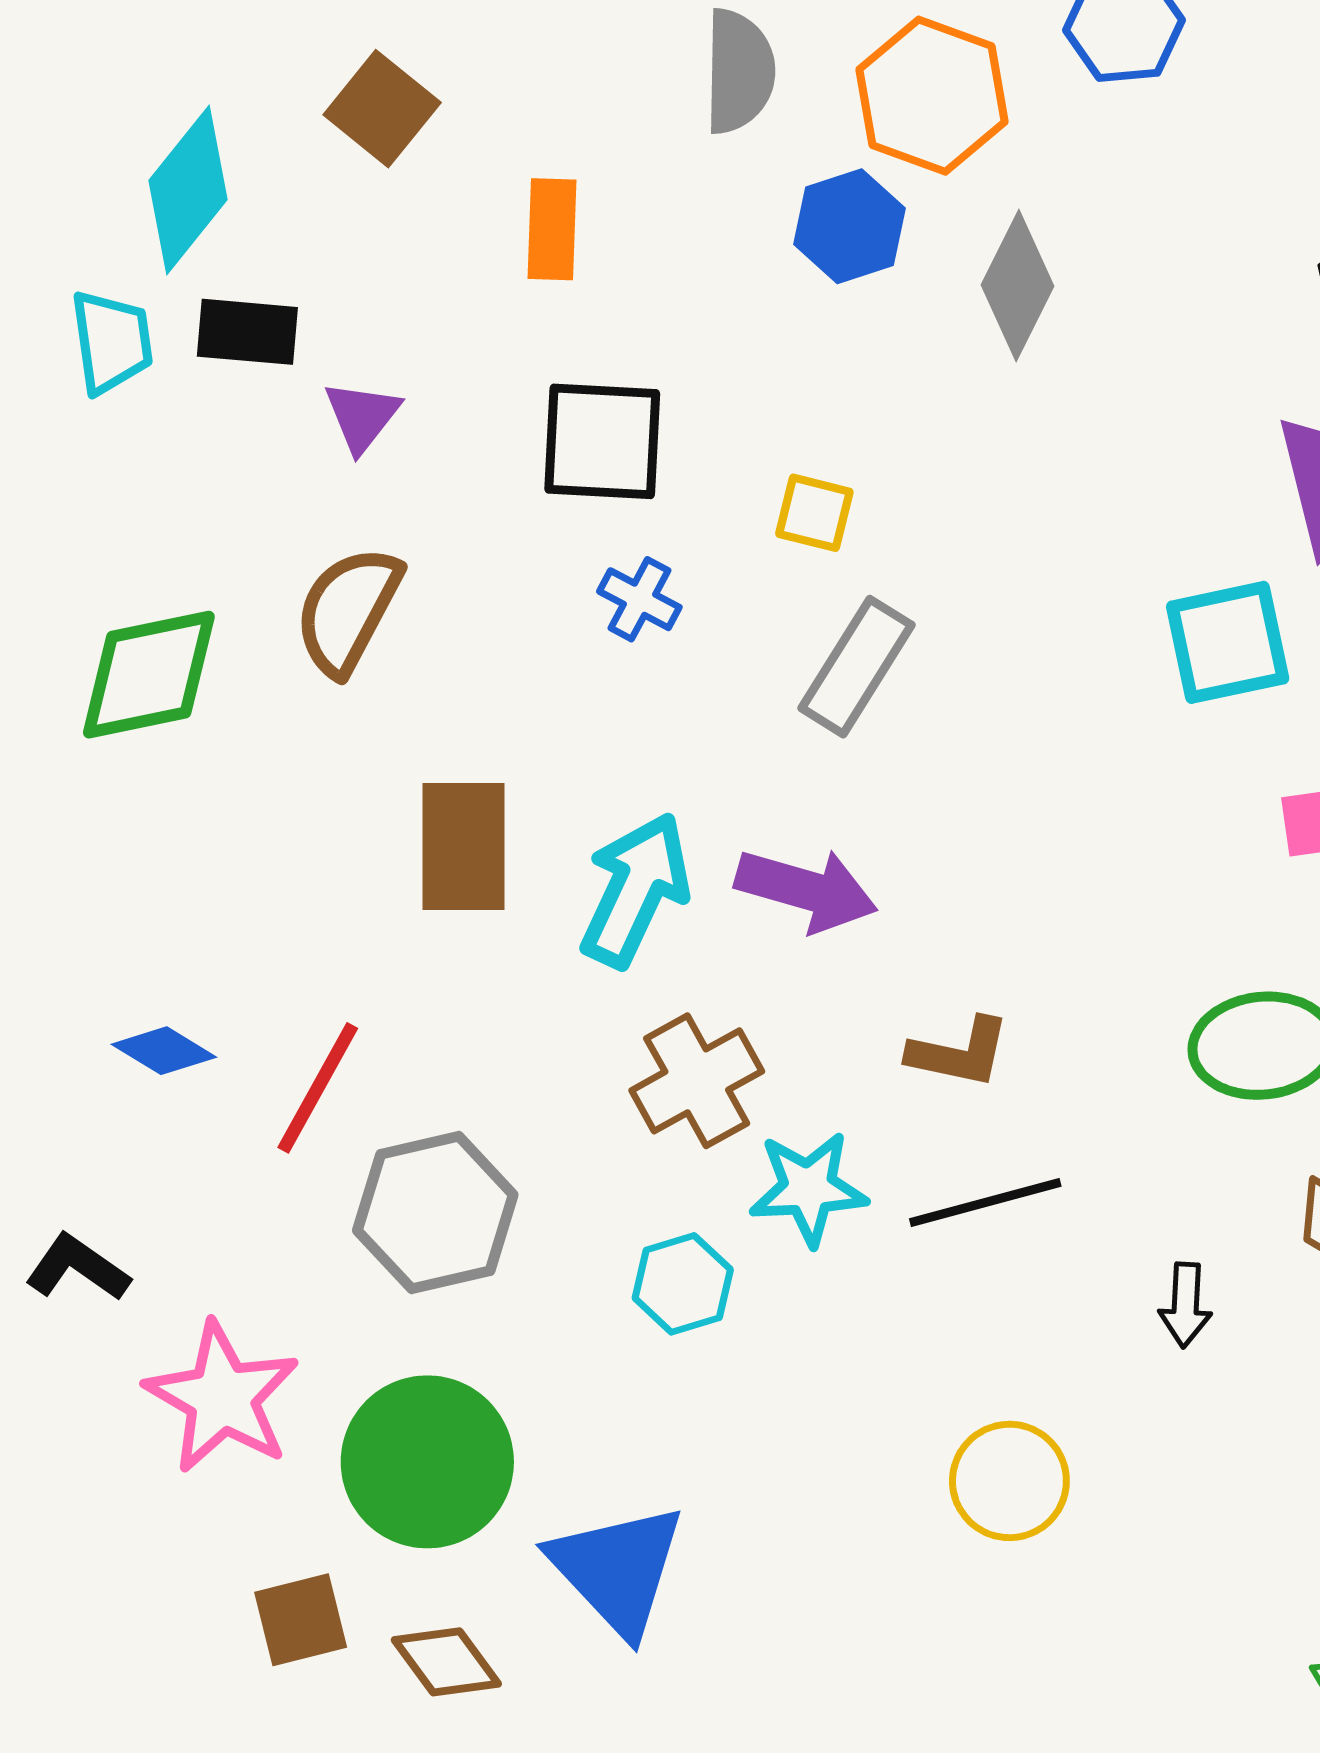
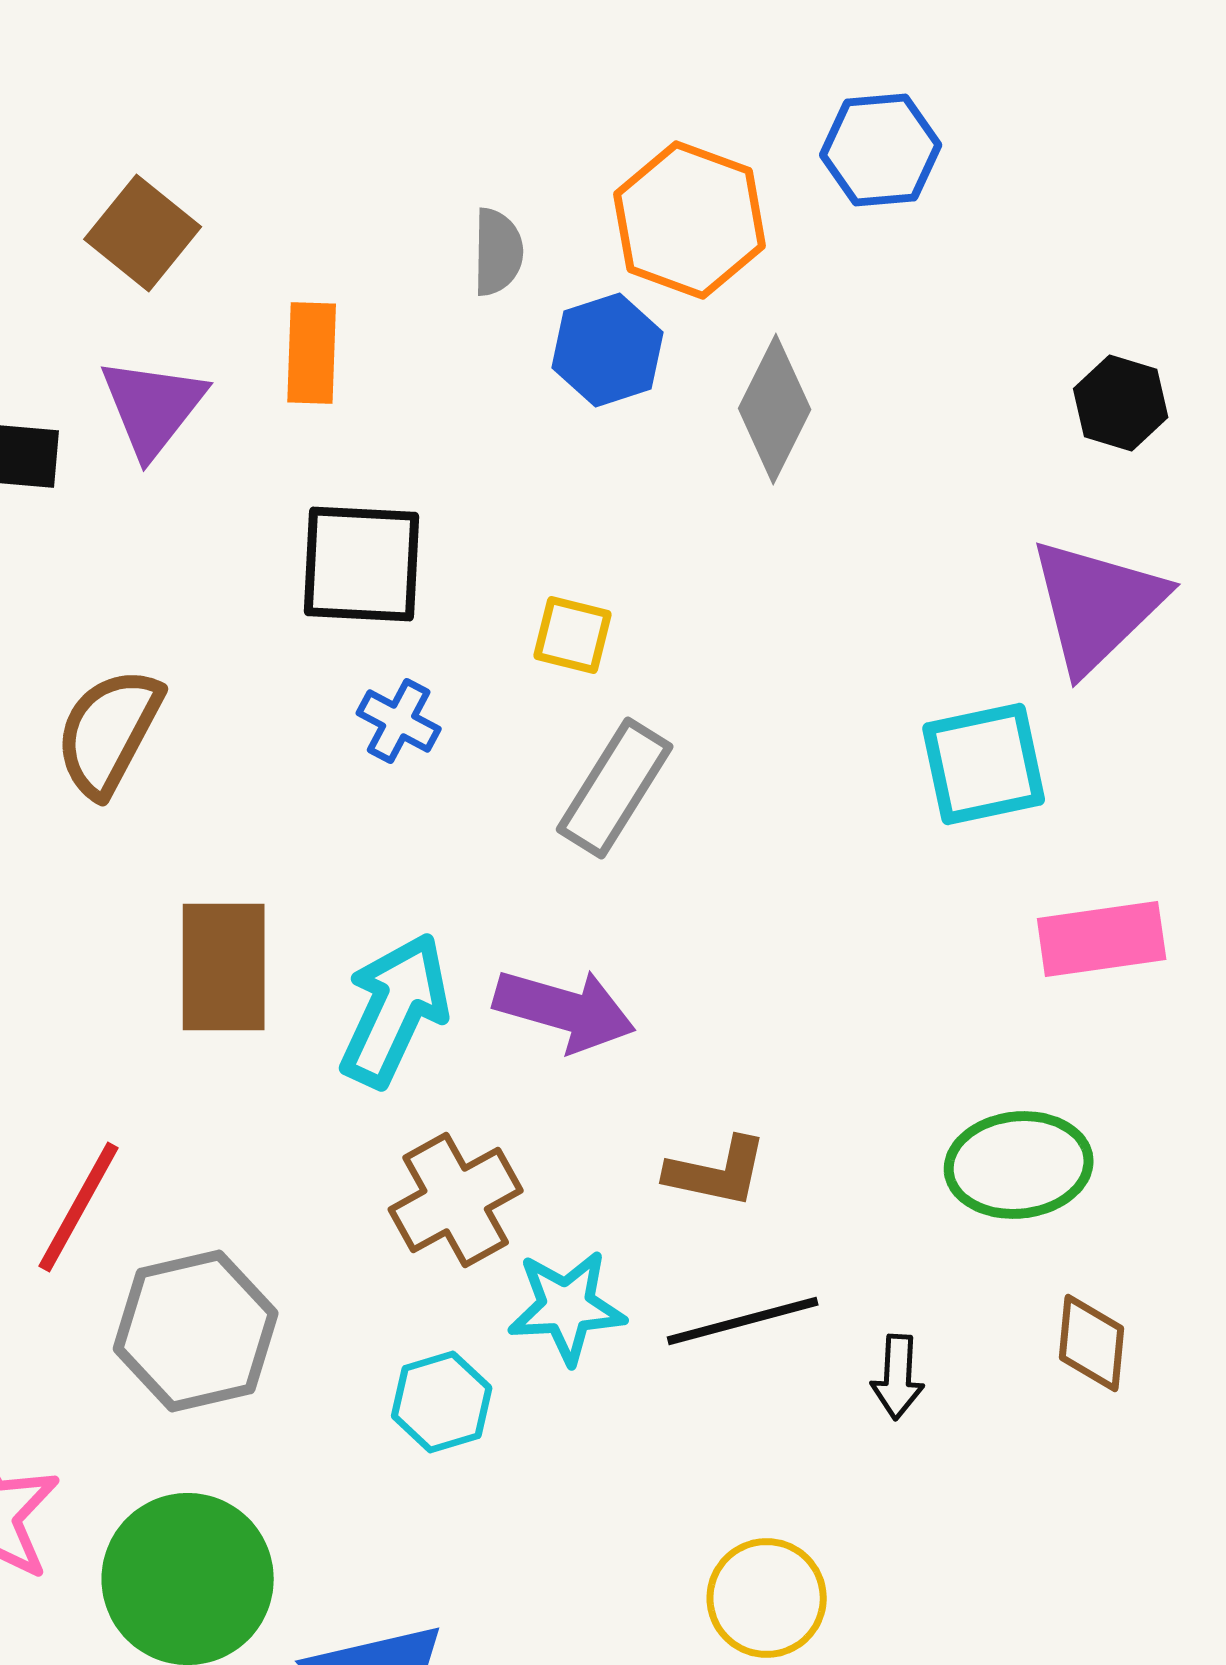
gray semicircle: (739, 71) -> (498, 252), moved, size x0.7
purple triangle: (362, 416) -> (153, 407), moved, size x1.4
black arrow: (1185, 1305) -> (898, 1377), moved

